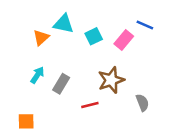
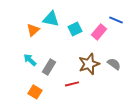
cyan arrow: (37, 75) -> (30, 60), turned -80
gray semicircle: (142, 103) -> (114, 64), moved, turned -32
orange square: (26, 121) -> (35, 92), moved, turned 32

